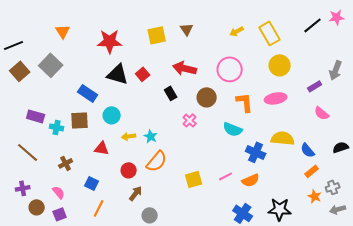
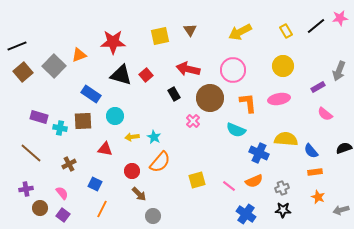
orange triangle: (63, 31) -> (79, 55), moved, turned 42
yellow arrow: (237, 31) -> (240, 32), size x1.6
yellow rectangle: (270, 33) -> (286, 31), moved, size x0.6
brown circle: (207, 97) -> (210, 98), size x1.4
orange rectangle: (312, 171) -> (315, 172), turned 32
pink line: (226, 176) -> (229, 186), moved, turned 64
gray cross: (333, 187) -> (282, 188), moved
brown arrow: (136, 193) -> (139, 194), turned 98
black star: (280, 209) -> (283, 210), size x0.7
purple square: (60, 214) -> (63, 215), turned -32

